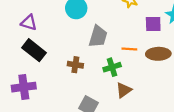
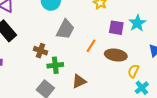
orange line: (129, 49) -> (91, 46), turned -72
green cross: (112, 67) -> (55, 65), moved

